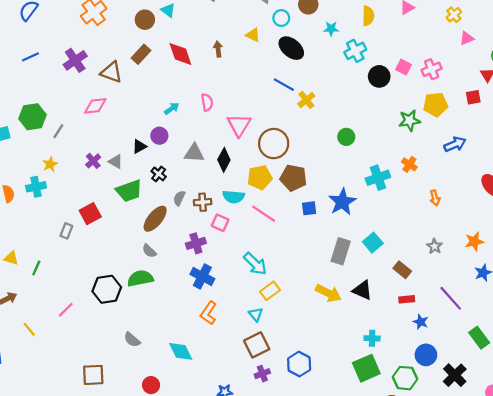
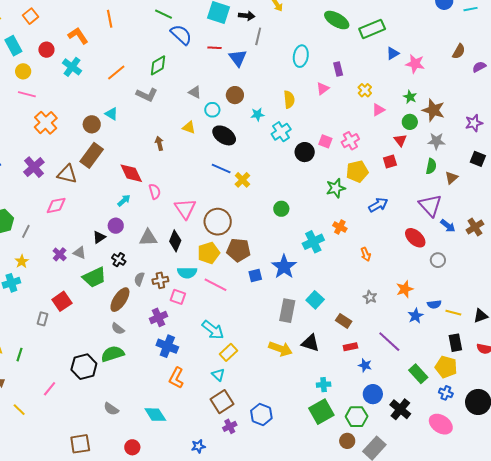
brown rectangle: (141, 54) -> (92, 155), size x1.4
red diamond: (180, 54) -> (131, 173), moved

